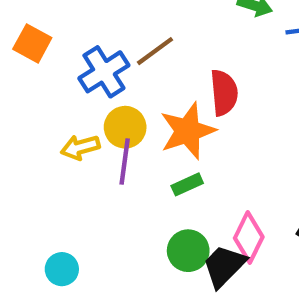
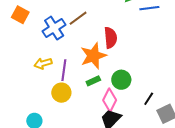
yellow circle: (125, 127) -> (61, 93), moved
pink diamond: (249, 237) -> (110, 100), moved
green circle: (188, 251) -> (121, 80), moved

